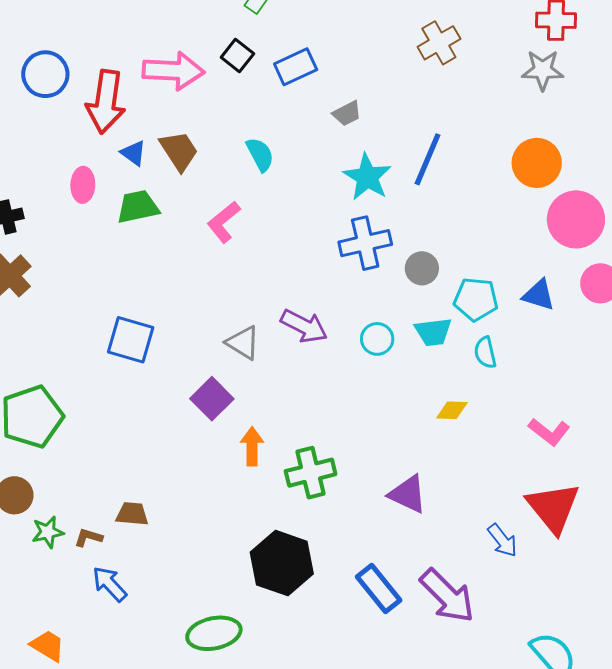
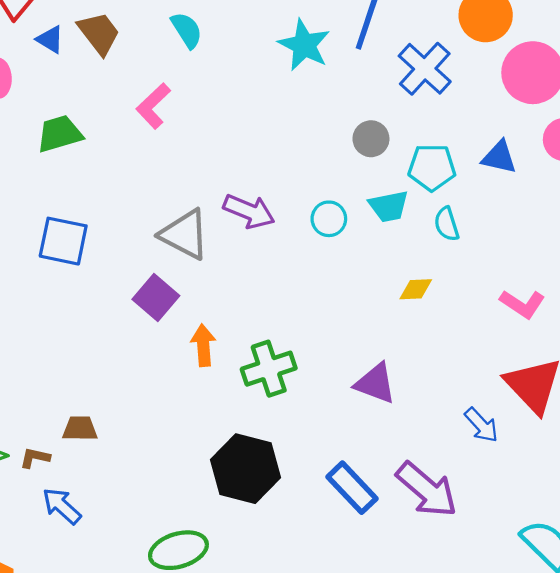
green trapezoid: (138, 207) -> (60, 134), moved
blue cross: (365, 243) -> (425, 69), moved, turned -30
gray triangle: (243, 343) -> (185, 234), size x1.4

